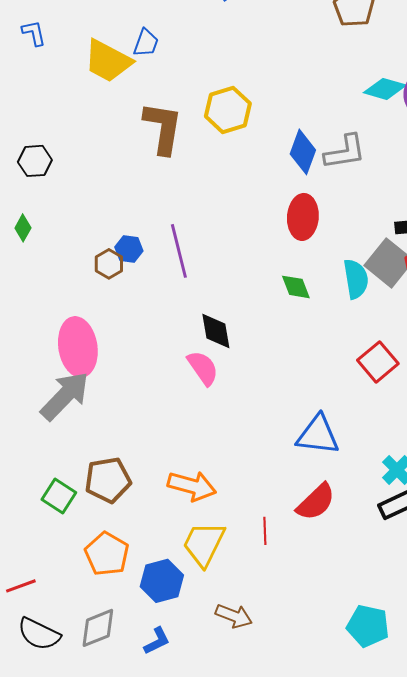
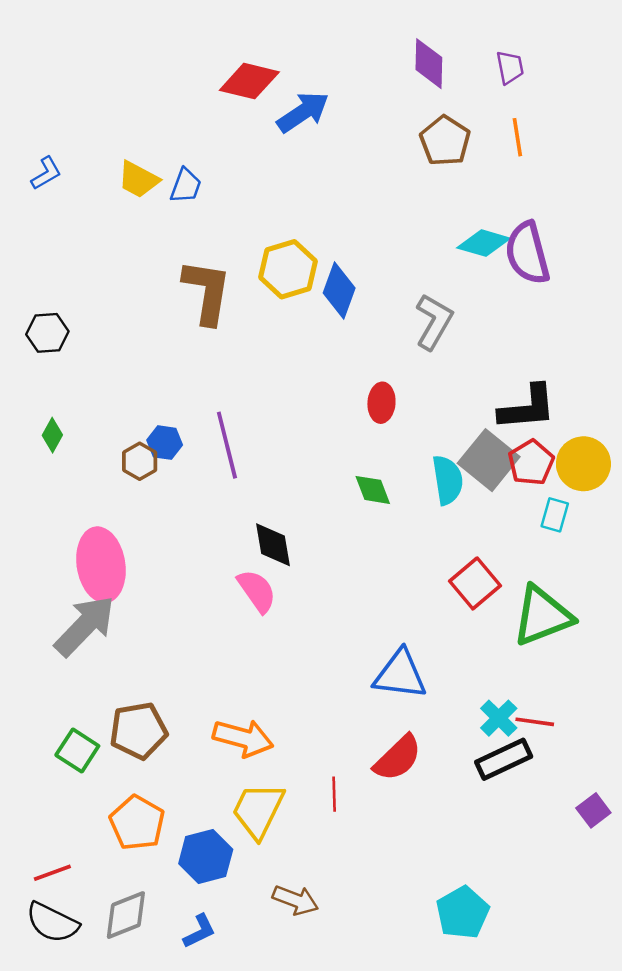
blue L-shape: (34, 33) -> (46, 173), turned 72
yellow trapezoid: (108, 61) -> (138, 180), moved, size x0.7
blue diamond: (303, 152) -> (339, 290), moved
gray L-shape: (345, 152) -> (434, 322), turned -51
red ellipse: (303, 217) -> (381, 403), size x0.7
green diamond: (23, 228) -> (52, 435), moved
red line: (21, 586) -> (52, 873), moved
cyan pentagon: (368, 626) -> (463, 913), turned 30

